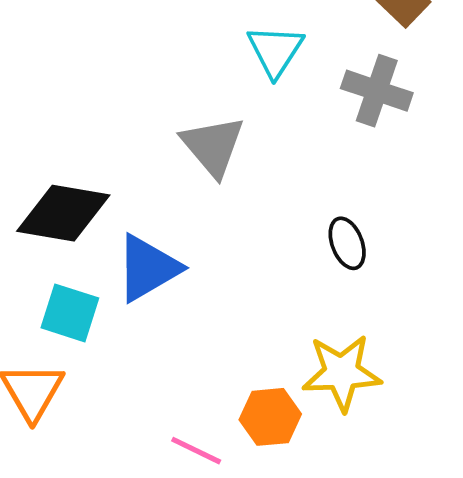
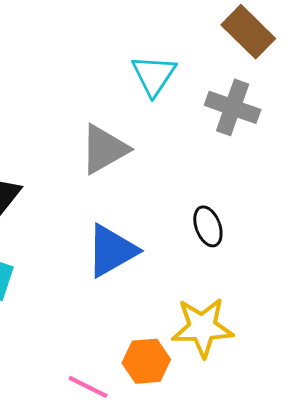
gray triangle: (213, 146) -> (104, 149), turned 40
blue triangle: (148, 268) -> (112, 251), moved

